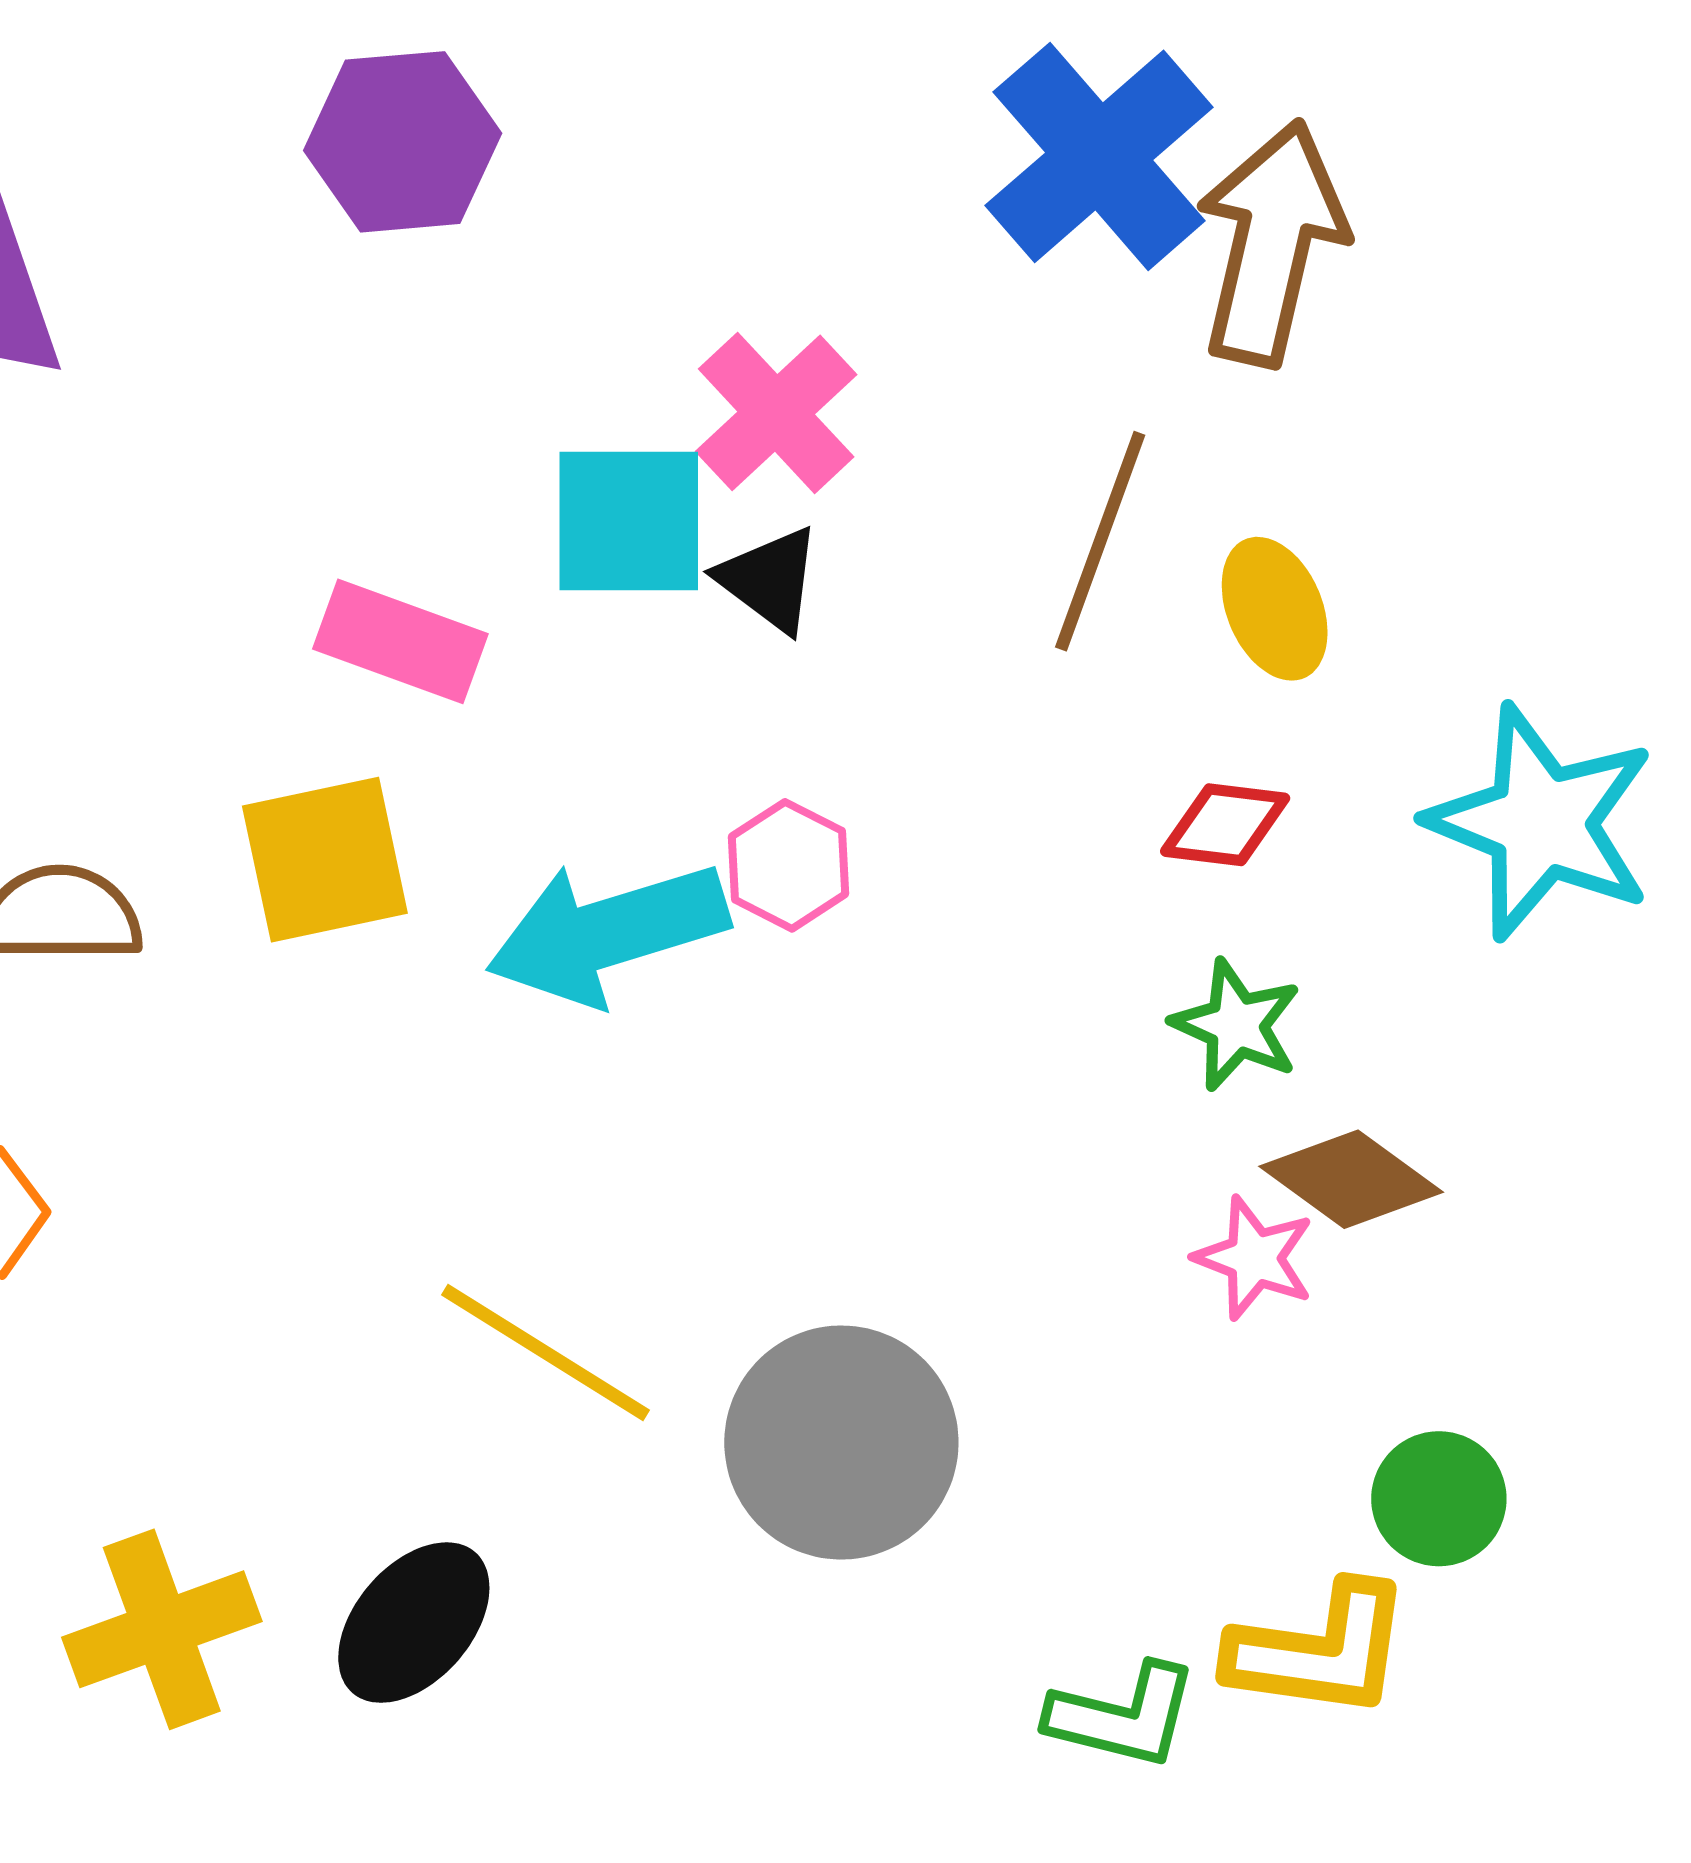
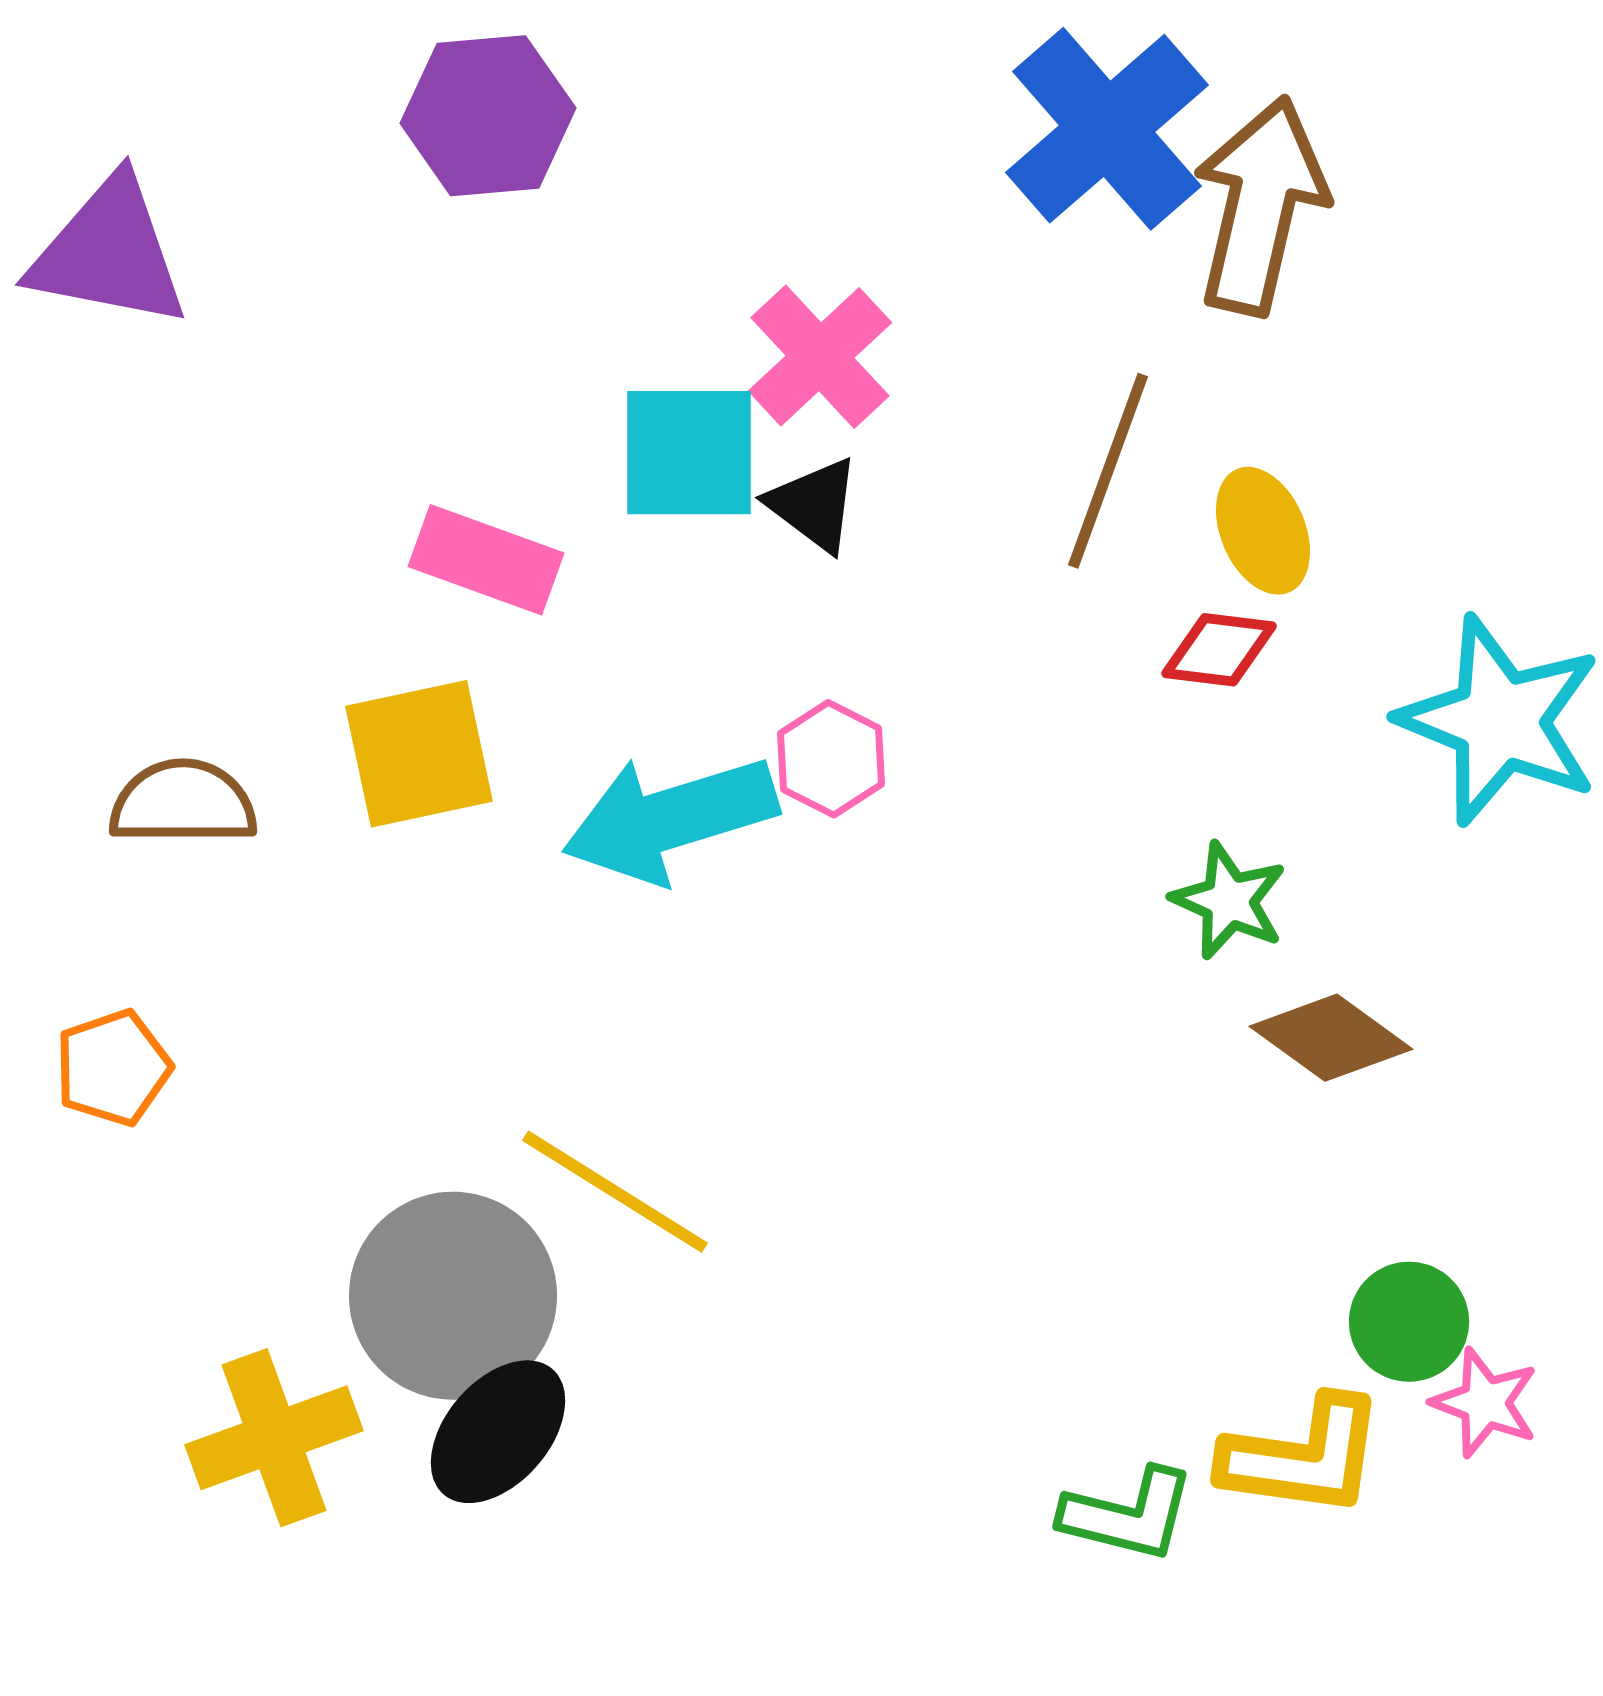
red diamond: (1225, 825) -> (1219, 650), moved
pink star: (1254, 1258) -> (1485, 1403), moved
gray circle: (841, 1443) -> (453, 1296), moved

